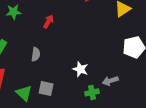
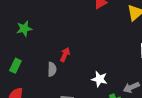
red arrow: (48, 22) -> (65, 55), moved

